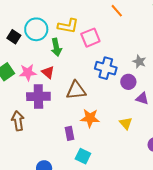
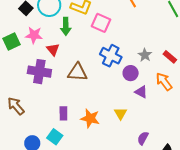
pink square: (90, 38) -> (101, 23), turned 36
pink star: (28, 72) -> (34, 35), moved
orange star: (90, 118) -> (90, 118), moved
brown arrow: (18, 121) -> (16, 106), moved, turned -42
cyan square: (83, 156) -> (55, 137), moved

